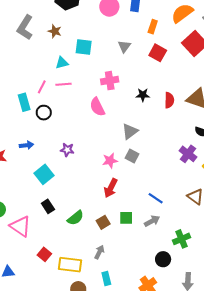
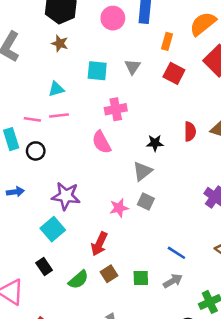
brown star: (55, 31) -> (60, 43), moved
cyan square: (84, 47) -> (97, 71), moved
pink line: (42, 87) -> (32, 119), turned 72
black star: (143, 95) -> (155, 143), moved
purple star: (67, 150) -> (66, 196), size x1.6
cyan square: (44, 174) -> (53, 229), moved
red arrow: (111, 188) -> (99, 244), moved
brown square: (103, 222) -> (109, 274), moved

